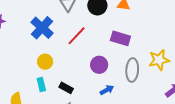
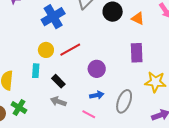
red line: (77, 36) -> (70, 50), moved
purple rectangle: (120, 38) -> (137, 53), moved, turned 54
gray ellipse: (132, 70) -> (124, 101), moved

